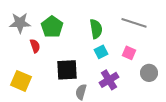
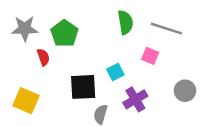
green semicircle: (96, 29) -> (125, 22), moved
cyan square: (101, 52) -> (115, 72), moved
pink square: (129, 53) -> (150, 56), moved

